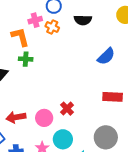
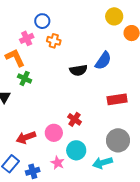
black semicircle: (83, 20) -> (78, 70), moved
orange cross: (52, 27) -> (54, 41), moved
green cross: (26, 59) -> (25, 78), turned 32

